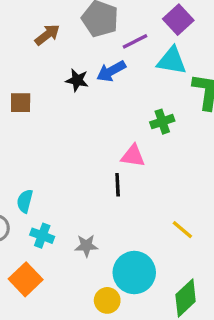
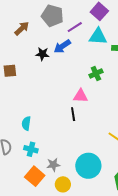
cyan semicircle: (25, 201) -> (26, 123), moved
gray star: (86, 246) -> (53, 165), moved
orange square: (26, 279) -> (35, 176), moved
yellow circle: (107, 300) -> (63, 184), moved

